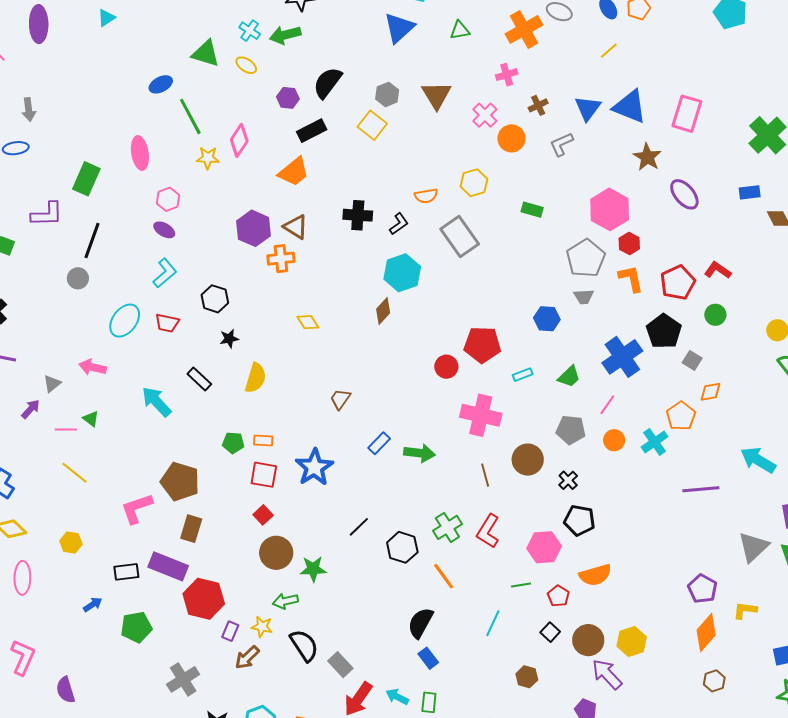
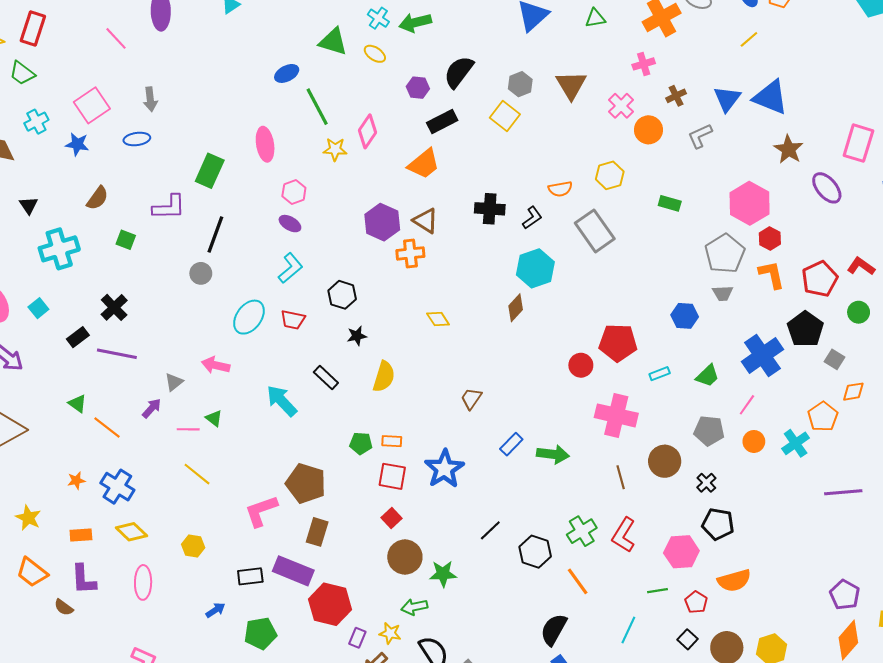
pink rectangle: (687, 114) -> (858, 143), moved

